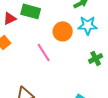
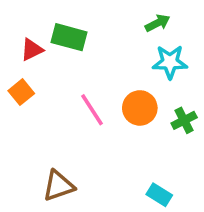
orange circle: (63, 31) -> (140, 108), moved

